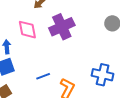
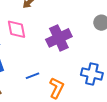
purple cross: (62, 27) -> (59, 38), moved

